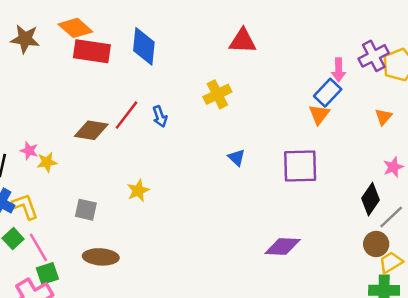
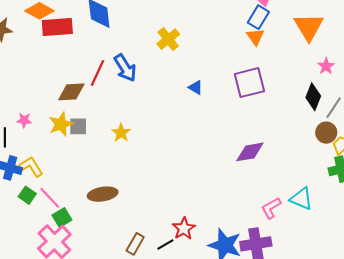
blue arrow: (160, 116) -> (125, 68), size x1.6
orange triangle: (383, 117) -> (309, 27), size x2.0
yellow star: (47, 162) -> (61, 124), moved, size x1.4
gray square: (86, 210) -> (78, 126), moved

